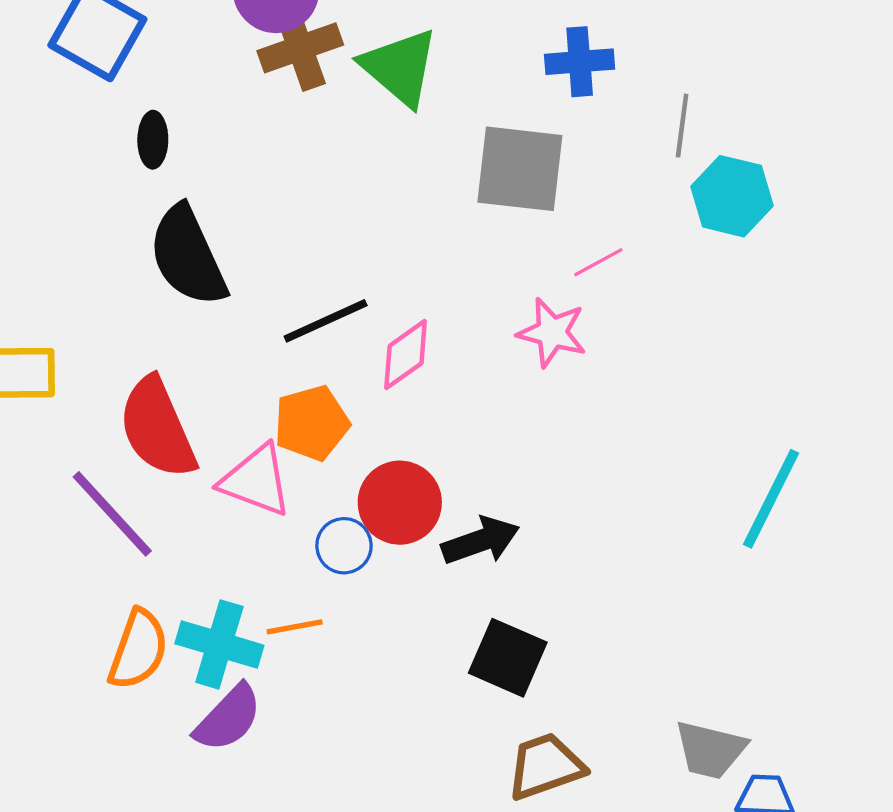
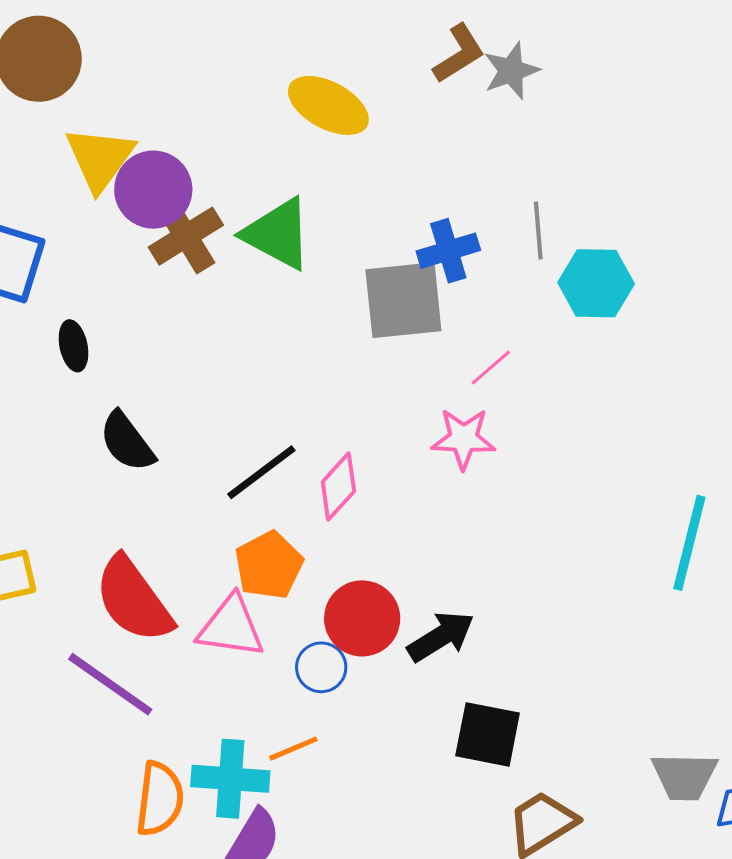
blue cross: (580, 62) -> (448, 251), moved
black semicircle: (188, 256) -> (127, 442), size x0.7

